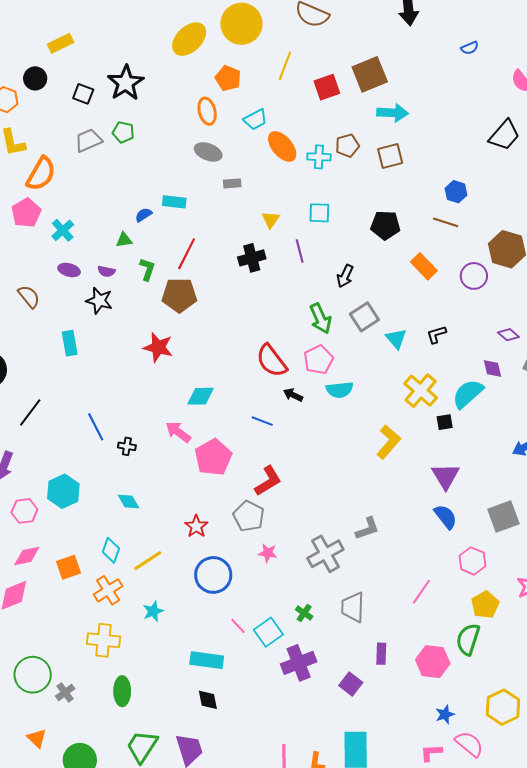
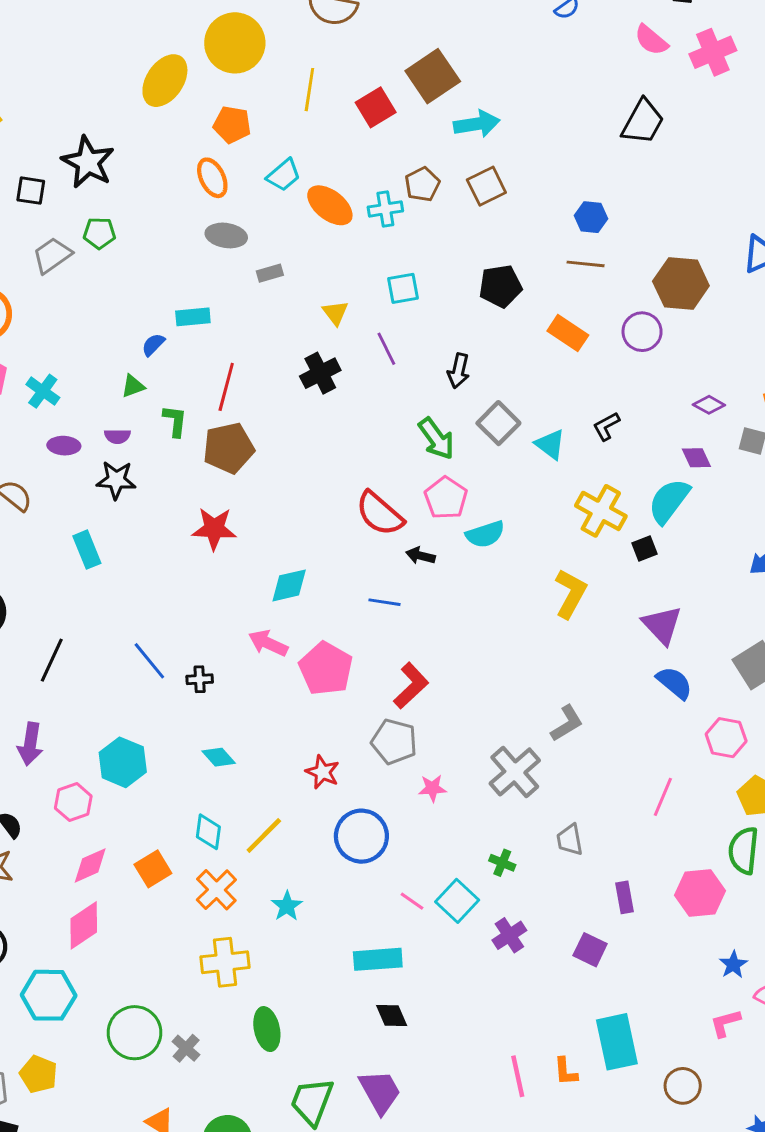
gray trapezoid: (353, 607) -> (570, 840), size x0.7
purple cross: (299, 663) -> (509, 935), size x0.7

